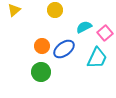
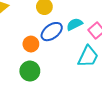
blue ellipse: (64, 49) -> (52, 32), moved

